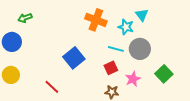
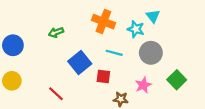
green arrow: (25, 18) -> (56, 32), moved
cyan line: (116, 49) -> (114, 53), moved
red square: (111, 68) -> (103, 77), moved, turned 32

